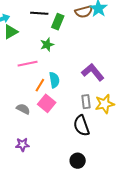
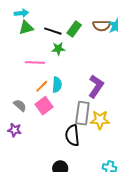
black line: (39, 13) -> (53, 31), moved
purple L-shape: (93, 72) -> (96, 86), turned 60
gray rectangle: (86, 102) -> (82, 113), size x1.6
purple star: (22, 145) -> (15, 130), moved

